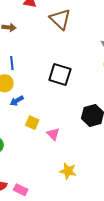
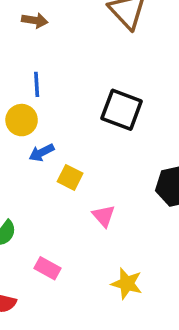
yellow square: (32, 123) -> (70, 177), moved
pink rectangle: (21, 190) -> (47, 268), moved

